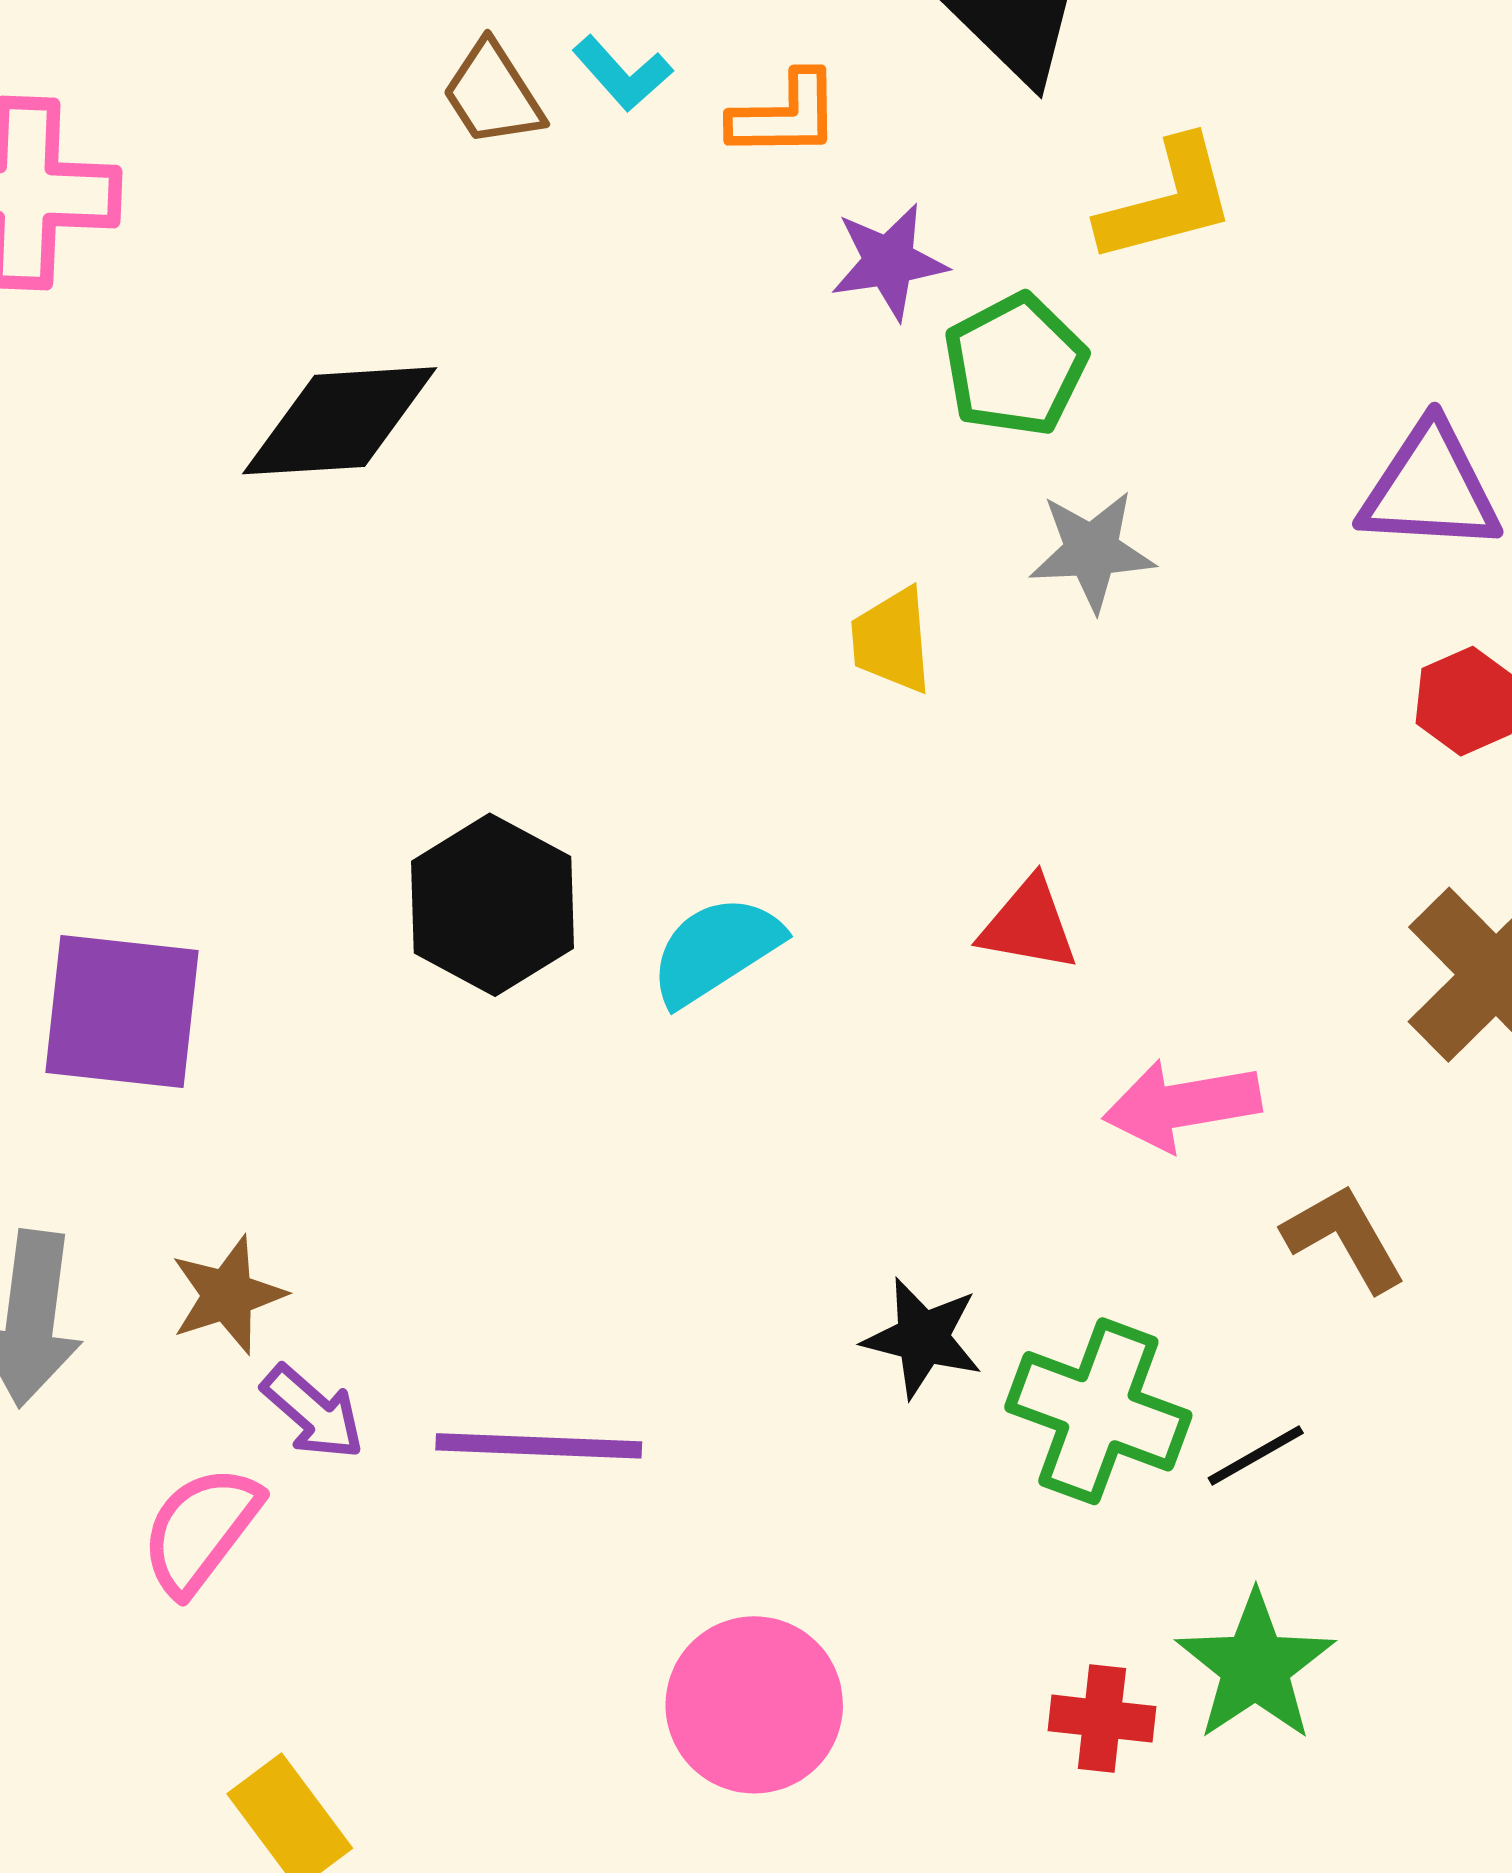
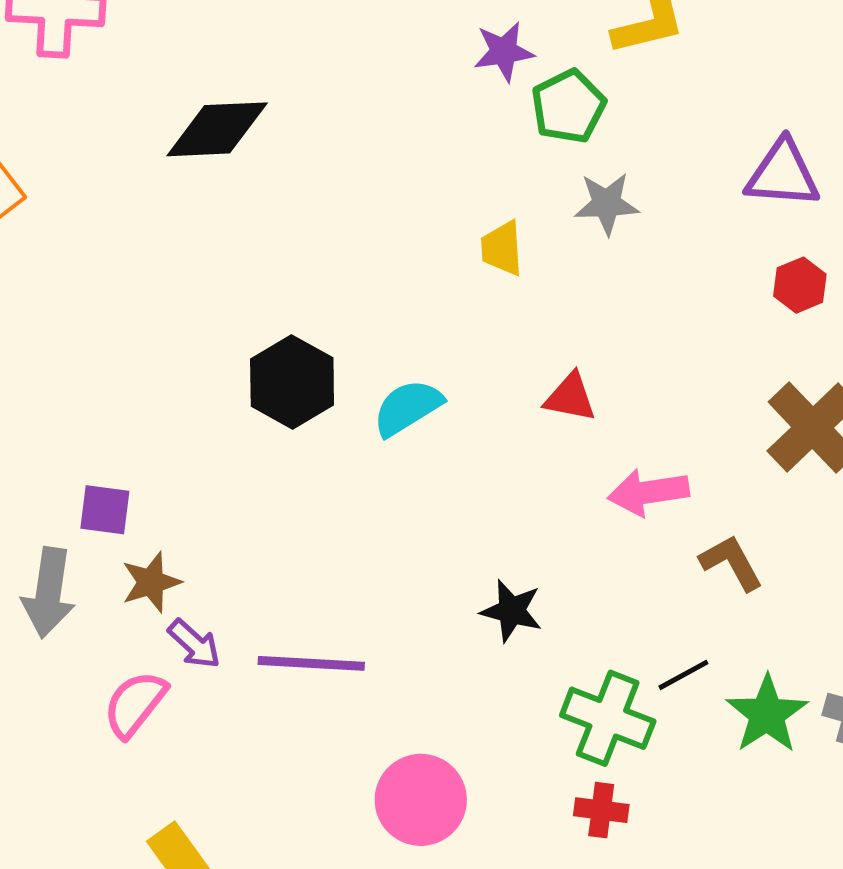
purple square: (122, 1011) -> (105, 510), moved, size x0.6
green cross: (1098, 1411) -> (608, 718), moved
green star: (1255, 1666) -> (767, 714), moved

